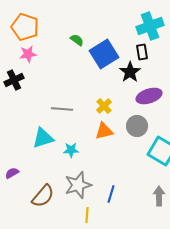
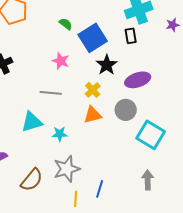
pink star: (28, 54) -> (61, 61), moved, turned 30
black star: (130, 72) -> (107, 65), moved
blue line: (111, 194) -> (100, 189), moved

